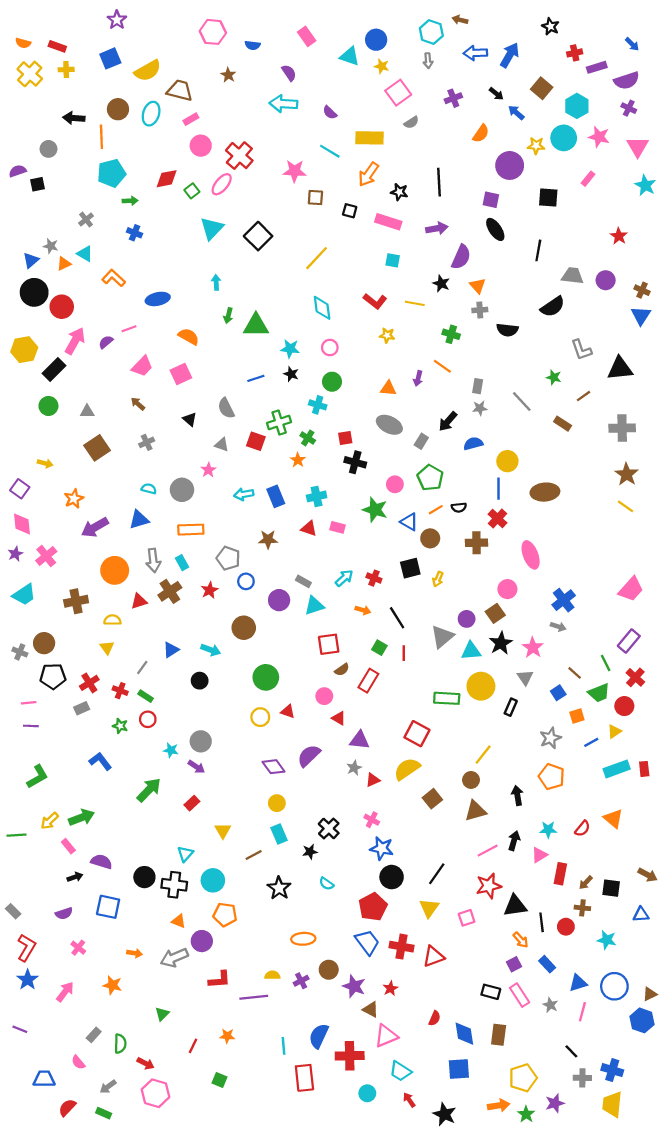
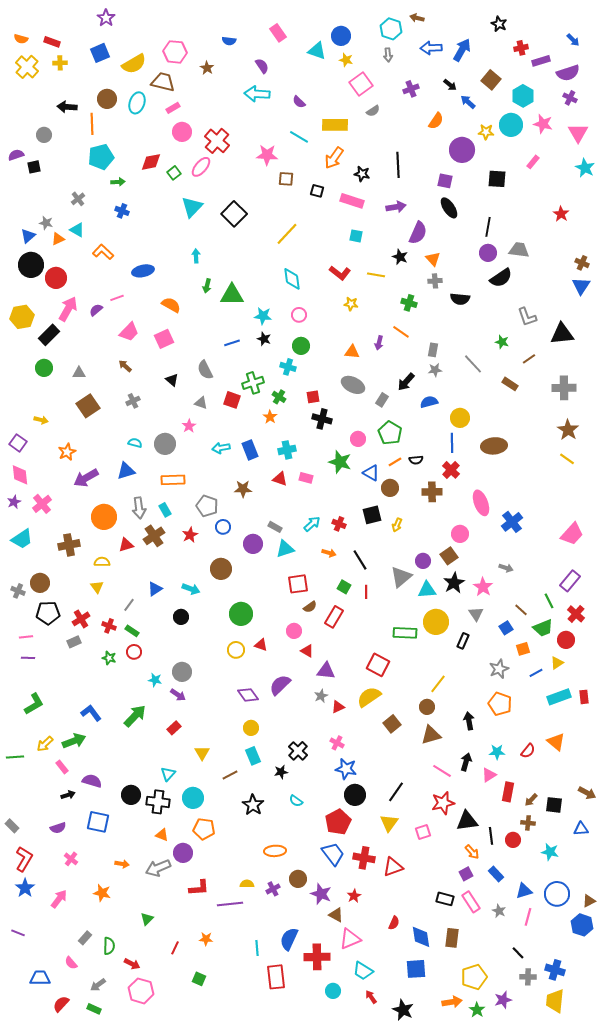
pink hexagon: (213, 32) -> (175, 52), moved
purple circle: (606, 280) -> (488, 253), moved
blue cross: (564, 600) -> (512, 522), moved
blue L-shape: (100, 761) -> (91, 713), moved
pink line: (488, 851) -> (442, 771), turned 60

